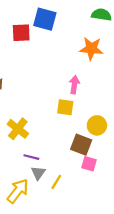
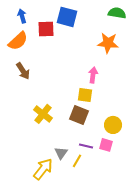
yellow circle: (97, 125) -> (113, 125), moved
brown square: (81, 145) -> (79, 115), moved
purple line: (31, 157) -> (86, 146), moved

